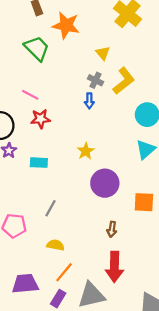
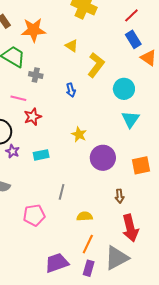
gray cross: (96, 80) -> (36, 75), moved
yellow semicircle: (55, 245) -> (85, 216), moved

